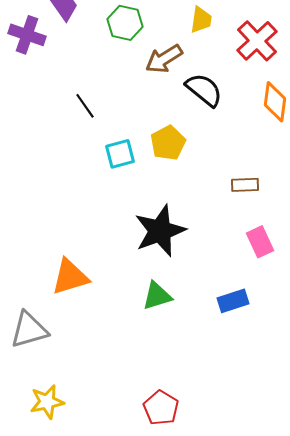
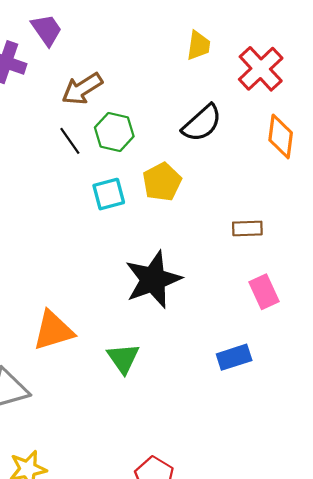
green hexagon: (125, 23) -> (114, 132), moved
brown arrow: (164, 59) -> (82, 89), moved
black semicircle: (204, 90) -> (202, 123), turned 99
green triangle: (157, 296) -> (123, 358), moved, turned -48

